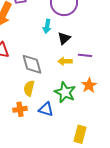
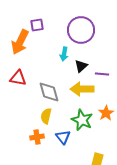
purple line: (85, 55) -> (102, 74), moved
yellow arrow: (65, 61) -> (82, 89), size x1.6
blue triangle: (46, 109) -> (63, 137), turned 35

